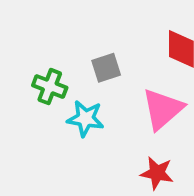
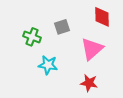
cyan star: (85, 118) -> (48, 65), moved

